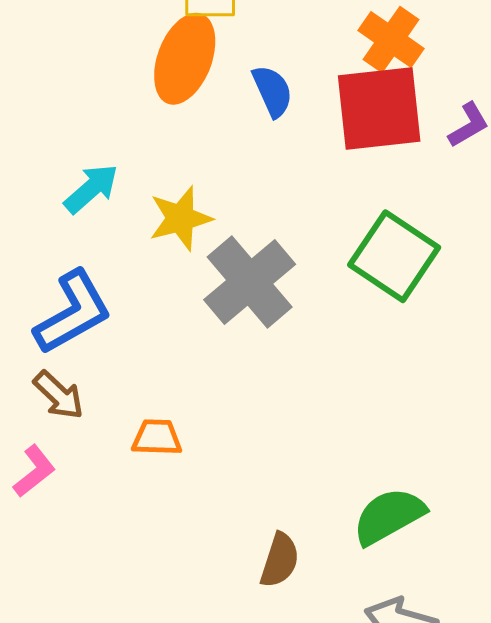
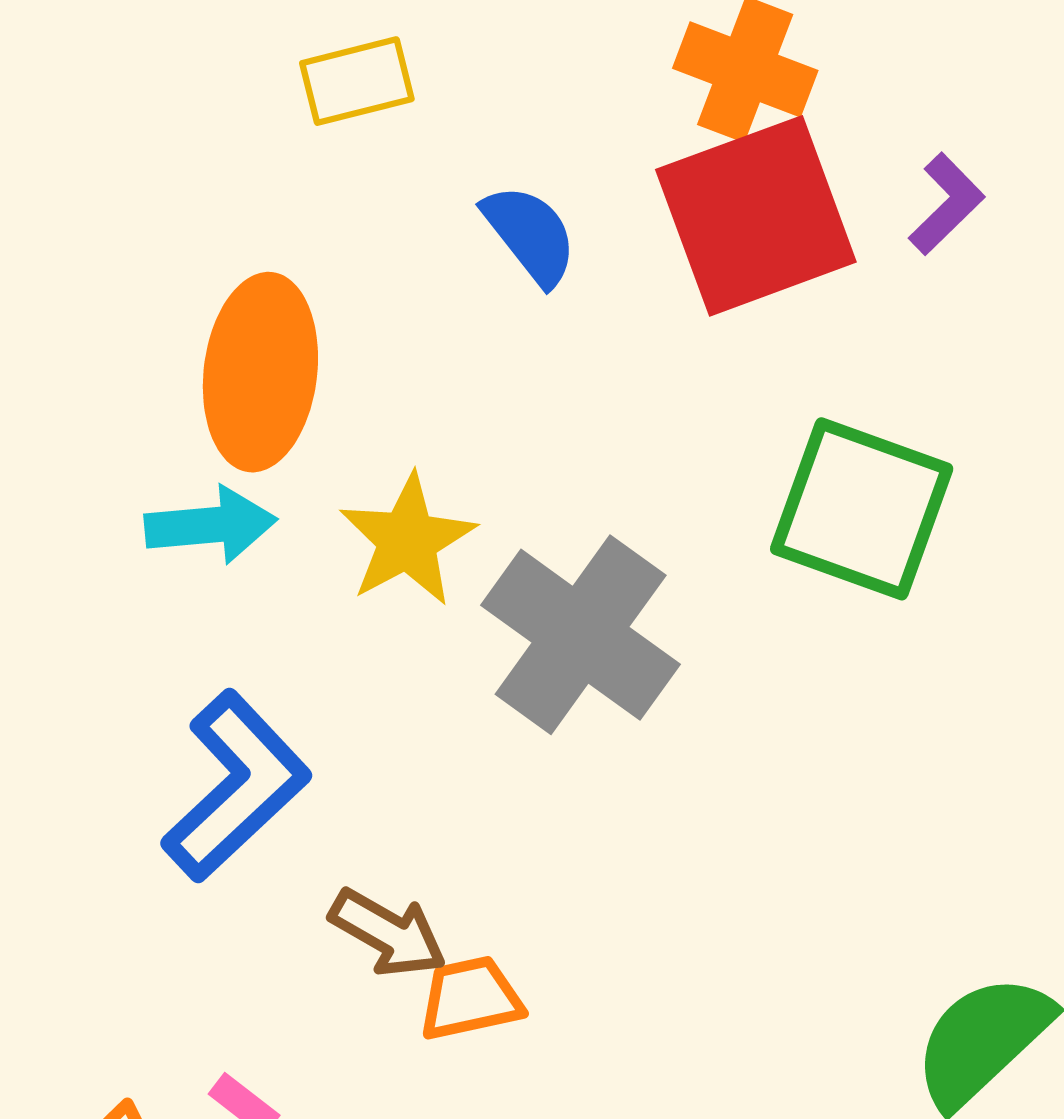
orange ellipse: (185, 59) -> (260, 372), moved
cyan arrow: (91, 189) -> (211, 525), turned 50
brown arrow: (59, 395) -> (388, 933), moved

